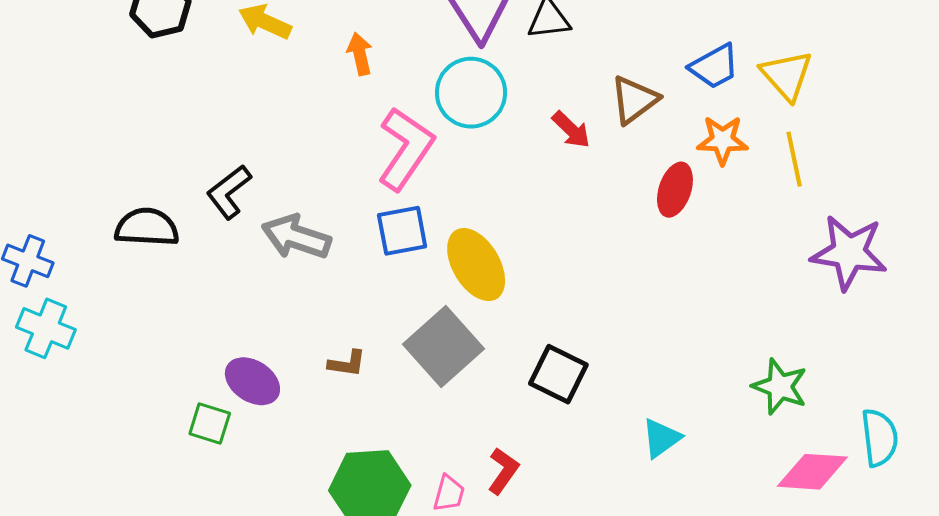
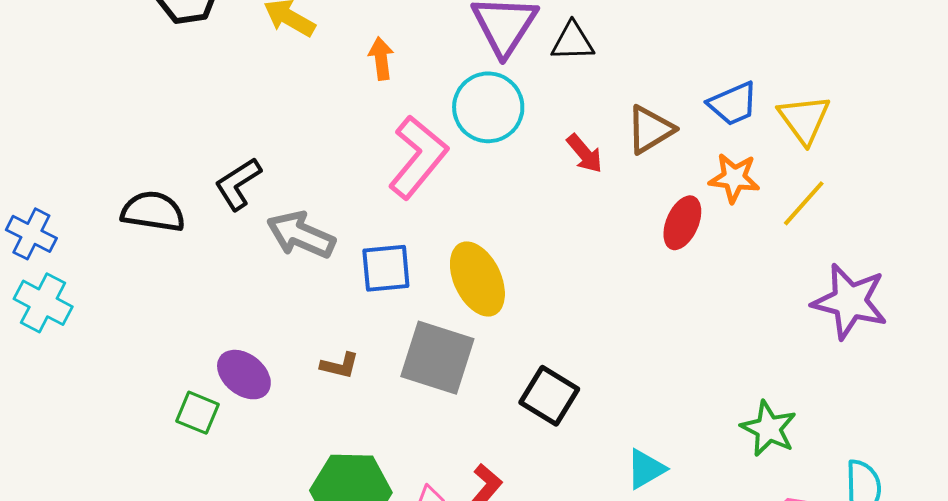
yellow line: (794, 159) -> (804, 203), turned 48
blue square: (402, 231) -> (386, 268), moved
gray square: (444, 347) -> (437, 358), turned -36

